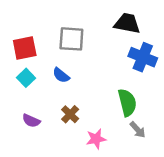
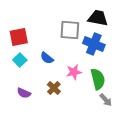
gray square: (71, 39) -> (70, 30), moved
blue cross: (143, 57) -> (94, 44), moved
pink star: (96, 139) -> (74, 72), moved

